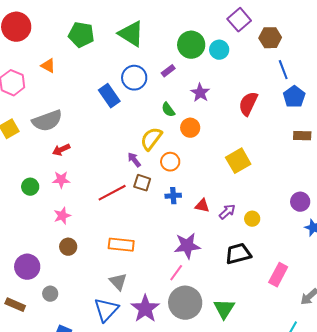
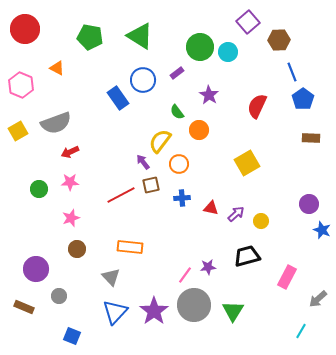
brown square: (142, 183) -> (151, 185), turned -30
purple star: (187, 246) -> (208, 267), moved, size x0.6
gray triangle: (118, 282) -> (111, 277), moved

